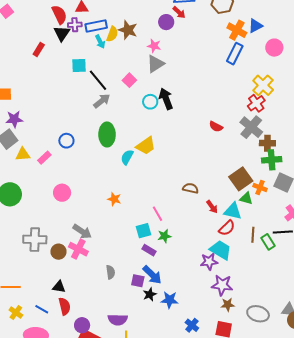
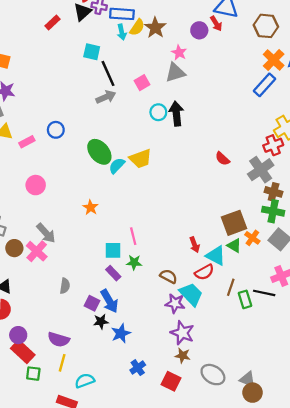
green ellipse: (107, 134) -> (99, 152), moved, turned -55
brown semicircle: (191, 188) -> (169, 276), moved
blue star: (170, 300) -> (121, 333), turned 30

